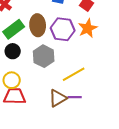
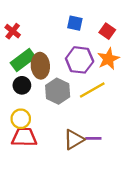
brown ellipse: (38, 25) -> (40, 66), moved
yellow line: (74, 74) -> (92, 90), moved

